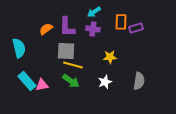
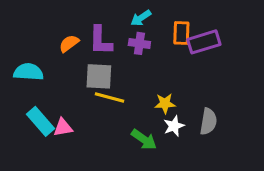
purple rectangle: (136, 28) -> (204, 42), size x1.5
cyan semicircle: (19, 48) -> (28, 72), turned -72
yellow star: (110, 57) -> (165, 103), moved
green arrow: (71, 81) -> (144, 139), moved
white star: (105, 82) -> (174, 126), moved

